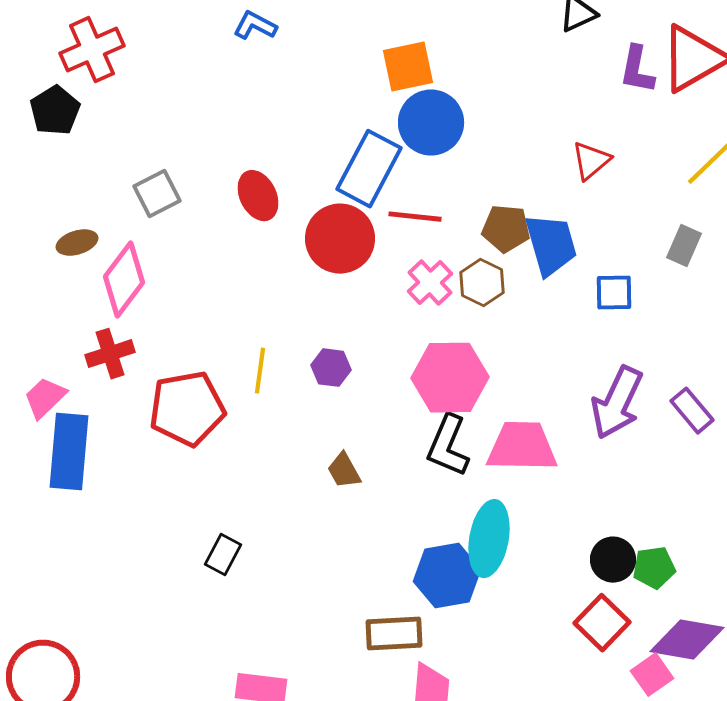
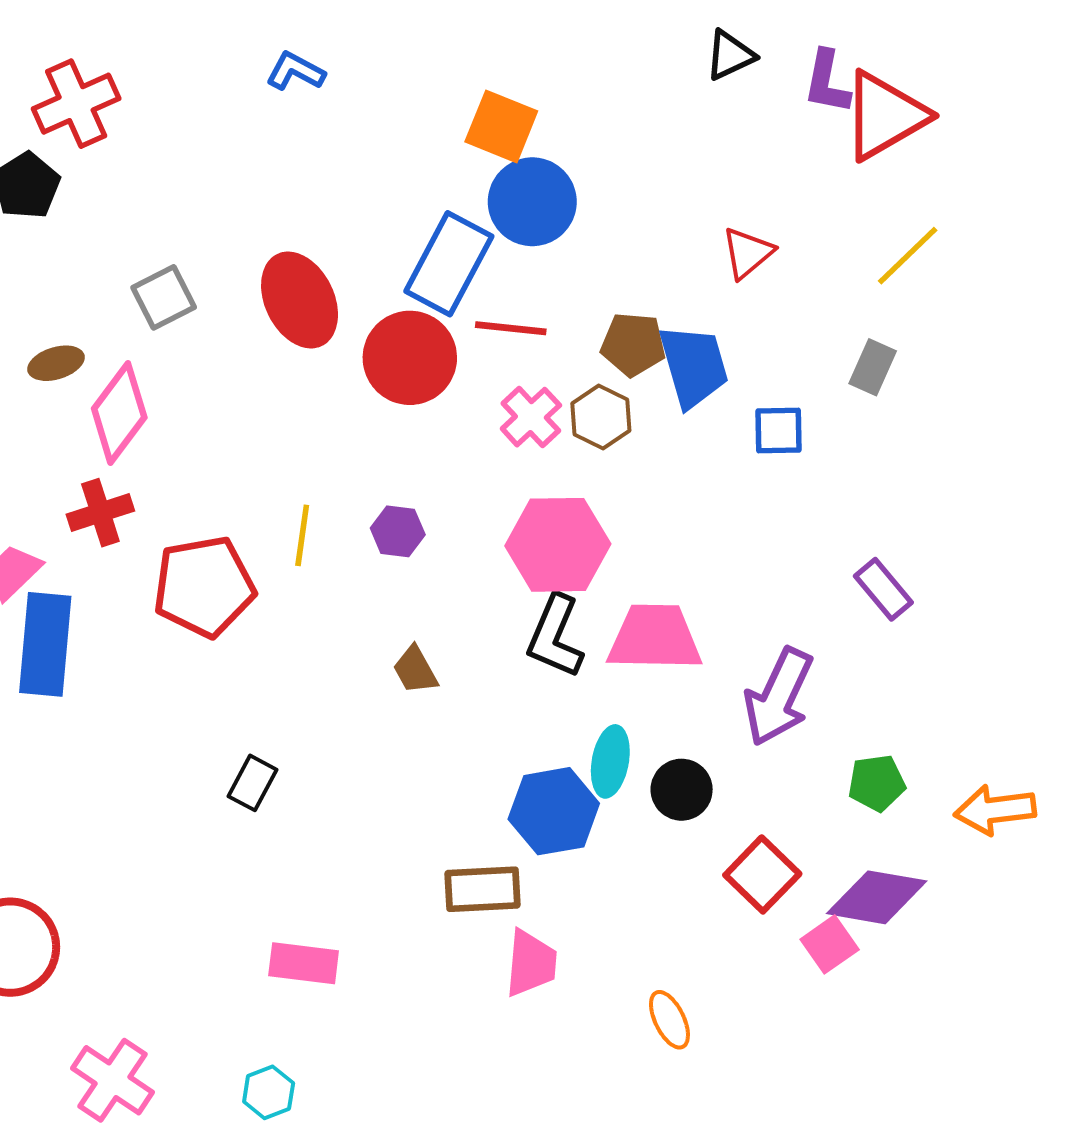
orange square: (408, 67) -> (501, 126), turned 34
purple L-shape: (637, 70) -> (827, 82), moved
red ellipse: (258, 196) -> (300, 300), size x1.4
purple arrow: (617, 403) -> (778, 697), moved
cyan ellipse: (489, 539) -> (610, 761), size x0.7
black circle: (613, 560) -> (682, 790), moved
green pentagon: (654, 568) -> (877, 783), moved

